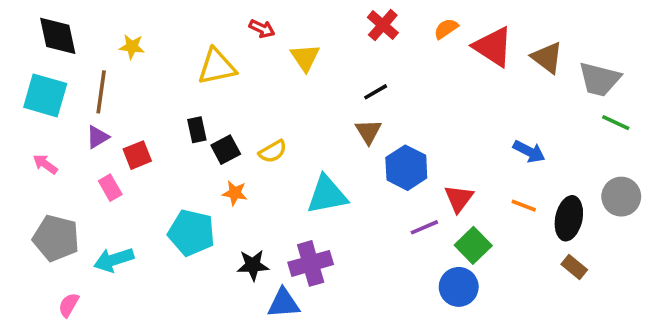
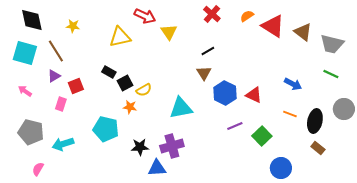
red arrow: (262, 29) -> (145, 16), size x1.5
brown line: (101, 92) -> (56, 51), turned -40
green line: (616, 123) -> (331, 74), moved
black rectangle: (197, 130) -> (109, 72), turned -48
yellow semicircle: (273, 151) -> (144, 90), moved
pink rectangle: (110, 188) -> (61, 104), turned 48
red triangle: (459, 198) -> (254, 95), moved, turned -42
blue circle: (459, 287) -> (281, 168), moved

